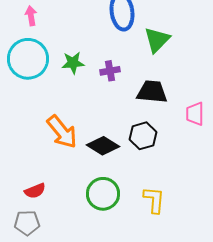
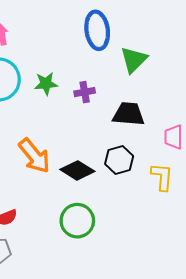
yellow L-shape: (154, 200) -> (162, 177), moved

